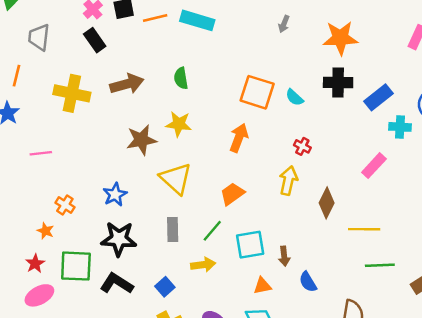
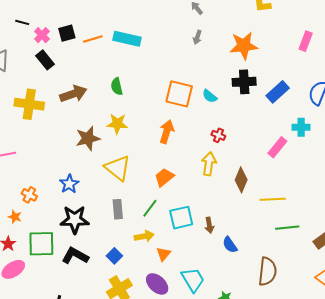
cyan cross: (400, 127) -> (301, 127), moved
orange triangle: (262, 286) -> (164, 254), moved, turned -35

